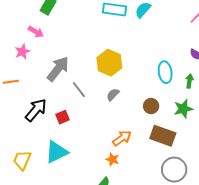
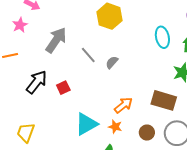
yellow hexagon: (109, 63) -> (110, 16), moved
gray line: (79, 90) -> (88, 55), moved
brown circle: (151, 106) -> (147, 133), moved
cyan triangle: (56, 152) -> (86, 124), moved

